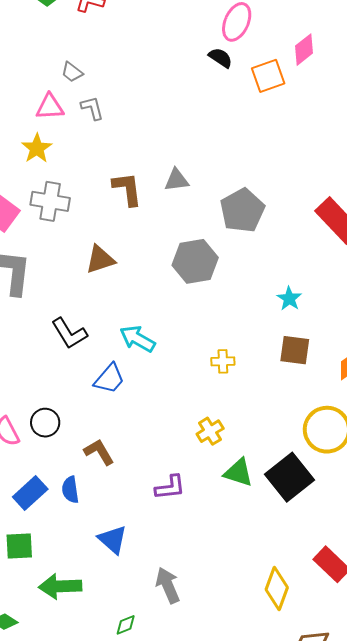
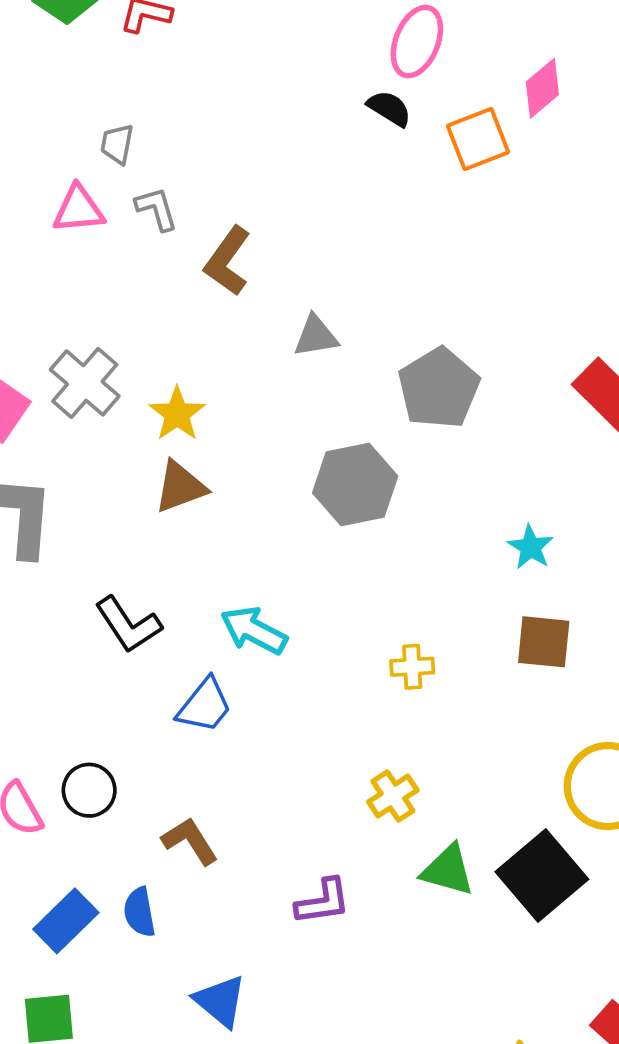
gray trapezoid: (72, 72) -> (117, 144), turned 65
yellow star: (37, 148) -> (177, 414), moved
brown L-shape: (127, 189) -> (228, 261), moved, turned -135
gray cross: (50, 201) -> (85, 383), turned 33

